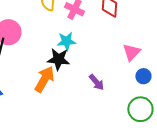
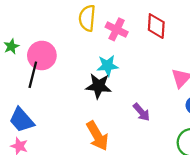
orange arrow: (44, 79) -> (97, 136), moved, turned 120

